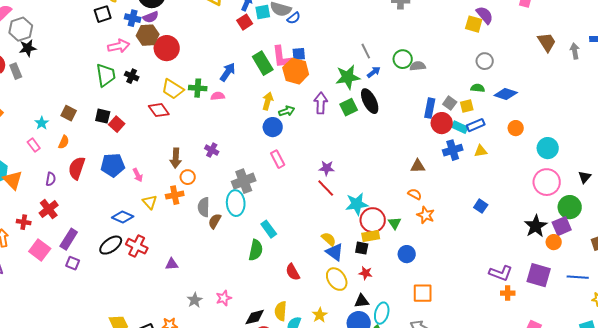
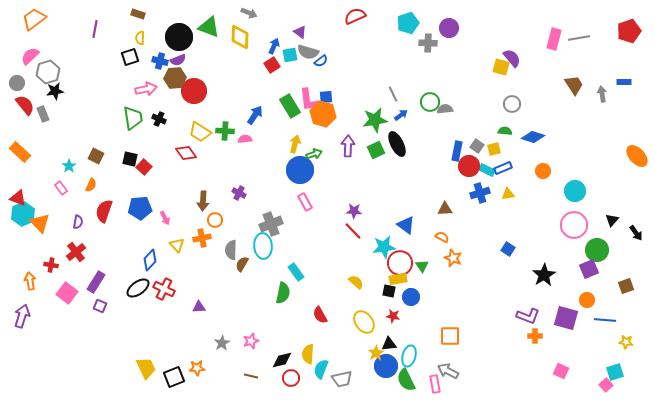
blue circle: (273, 127) -> (300, 170), size x1.4
blue diamond: (123, 217) -> (150, 260), turned -70
black star: (536, 226) -> (544, 275), moved
orange circle: (554, 242) -> (587, 300), moved
blue triangle: (335, 252) -> (406, 225), moved
blue circle: (407, 254) -> (411, 297), moved
yellow star: (320, 315) -> (376, 353), moved

